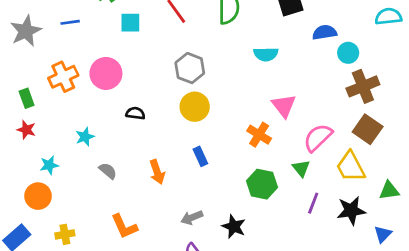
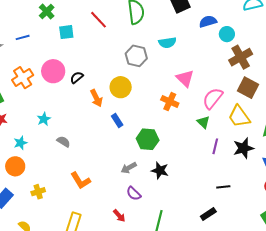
gray hexagon: (190, 68) -> (136, 56), moved
black semicircle: (135, 113) -> (77, 77), moved, turned -40
blue rectangle: (200, 156) -> (117, 121), moved
orange arrow: (157, 172) -> (96, 98), moved
green hexagon: (262, 184) -> (148, 139), moved

